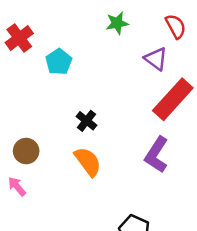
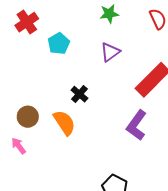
purple triangle: (156, 59) -> (110, 52), moved, turned 45
orange semicircle: (88, 162) -> (64, 123), moved

